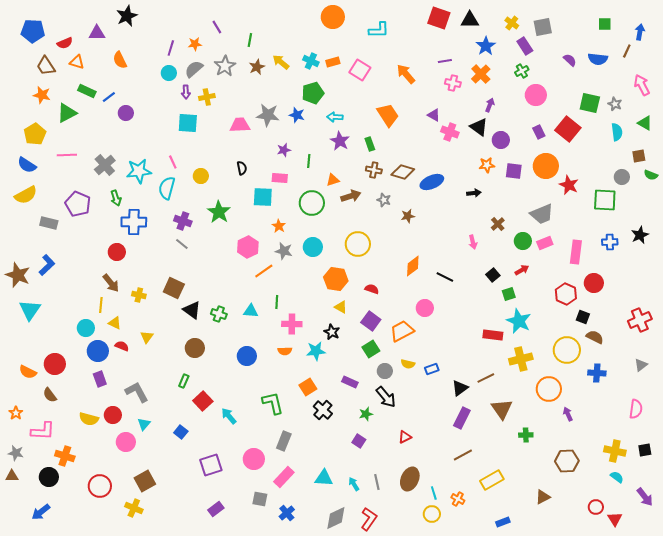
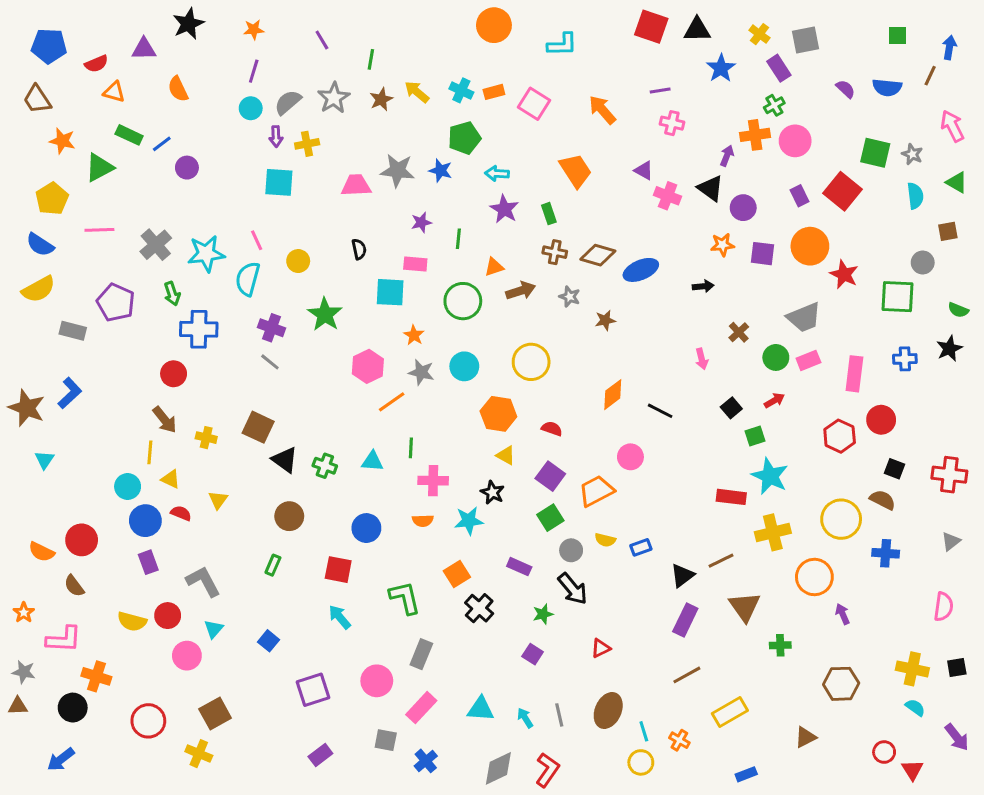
orange star: (195, 44) -> (254, 30), moved
brown trapezoid: (46, 66) -> (37, 99), moved
orange cross: (481, 74) -> (755, 135), moved, turned 36
green semicircle: (651, 175) -> (958, 310), moved
cyan triangle: (30, 310) -> (45, 460), size x0.6
black square: (583, 317) -> (894, 469), moved
red cross: (640, 320) -> (949, 475), turned 30
red square: (203, 401) -> (338, 570), moved, turned -36

